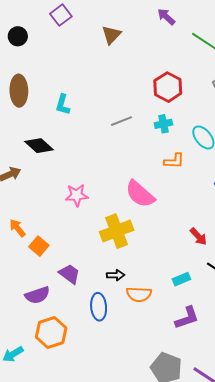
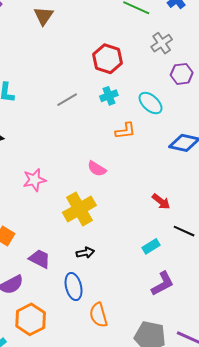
pink semicircle: (140, 194) -> (97, 169), size x0.6
orange semicircle: (139, 294) -> (98, 315), moved, turned 80

